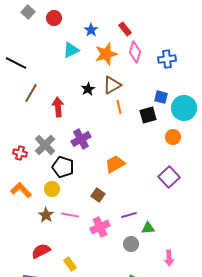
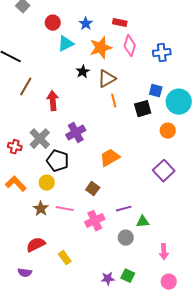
red circle: (54, 18) -> (53, 23), moved
red rectangle: (125, 29) -> (120, 23), turned -40
black star: (88, 89) -> (83, 72), moved

